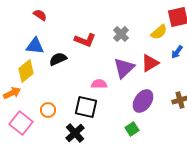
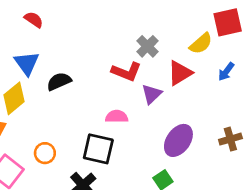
red L-shape: (85, 40) -> (126, 72), moved
blue triangle: (35, 46) -> (27, 63), turned 48
red triangle: (150, 63) -> (180, 73), moved
purple triangle: (124, 68) -> (152, 94), size x0.7

